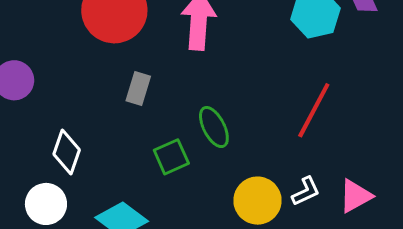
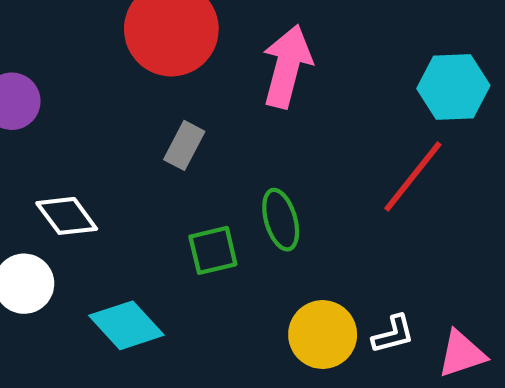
red line: (314, 110) -> (413, 177), moved
white diamond: (67, 152) -> (67, 216), turned -66

